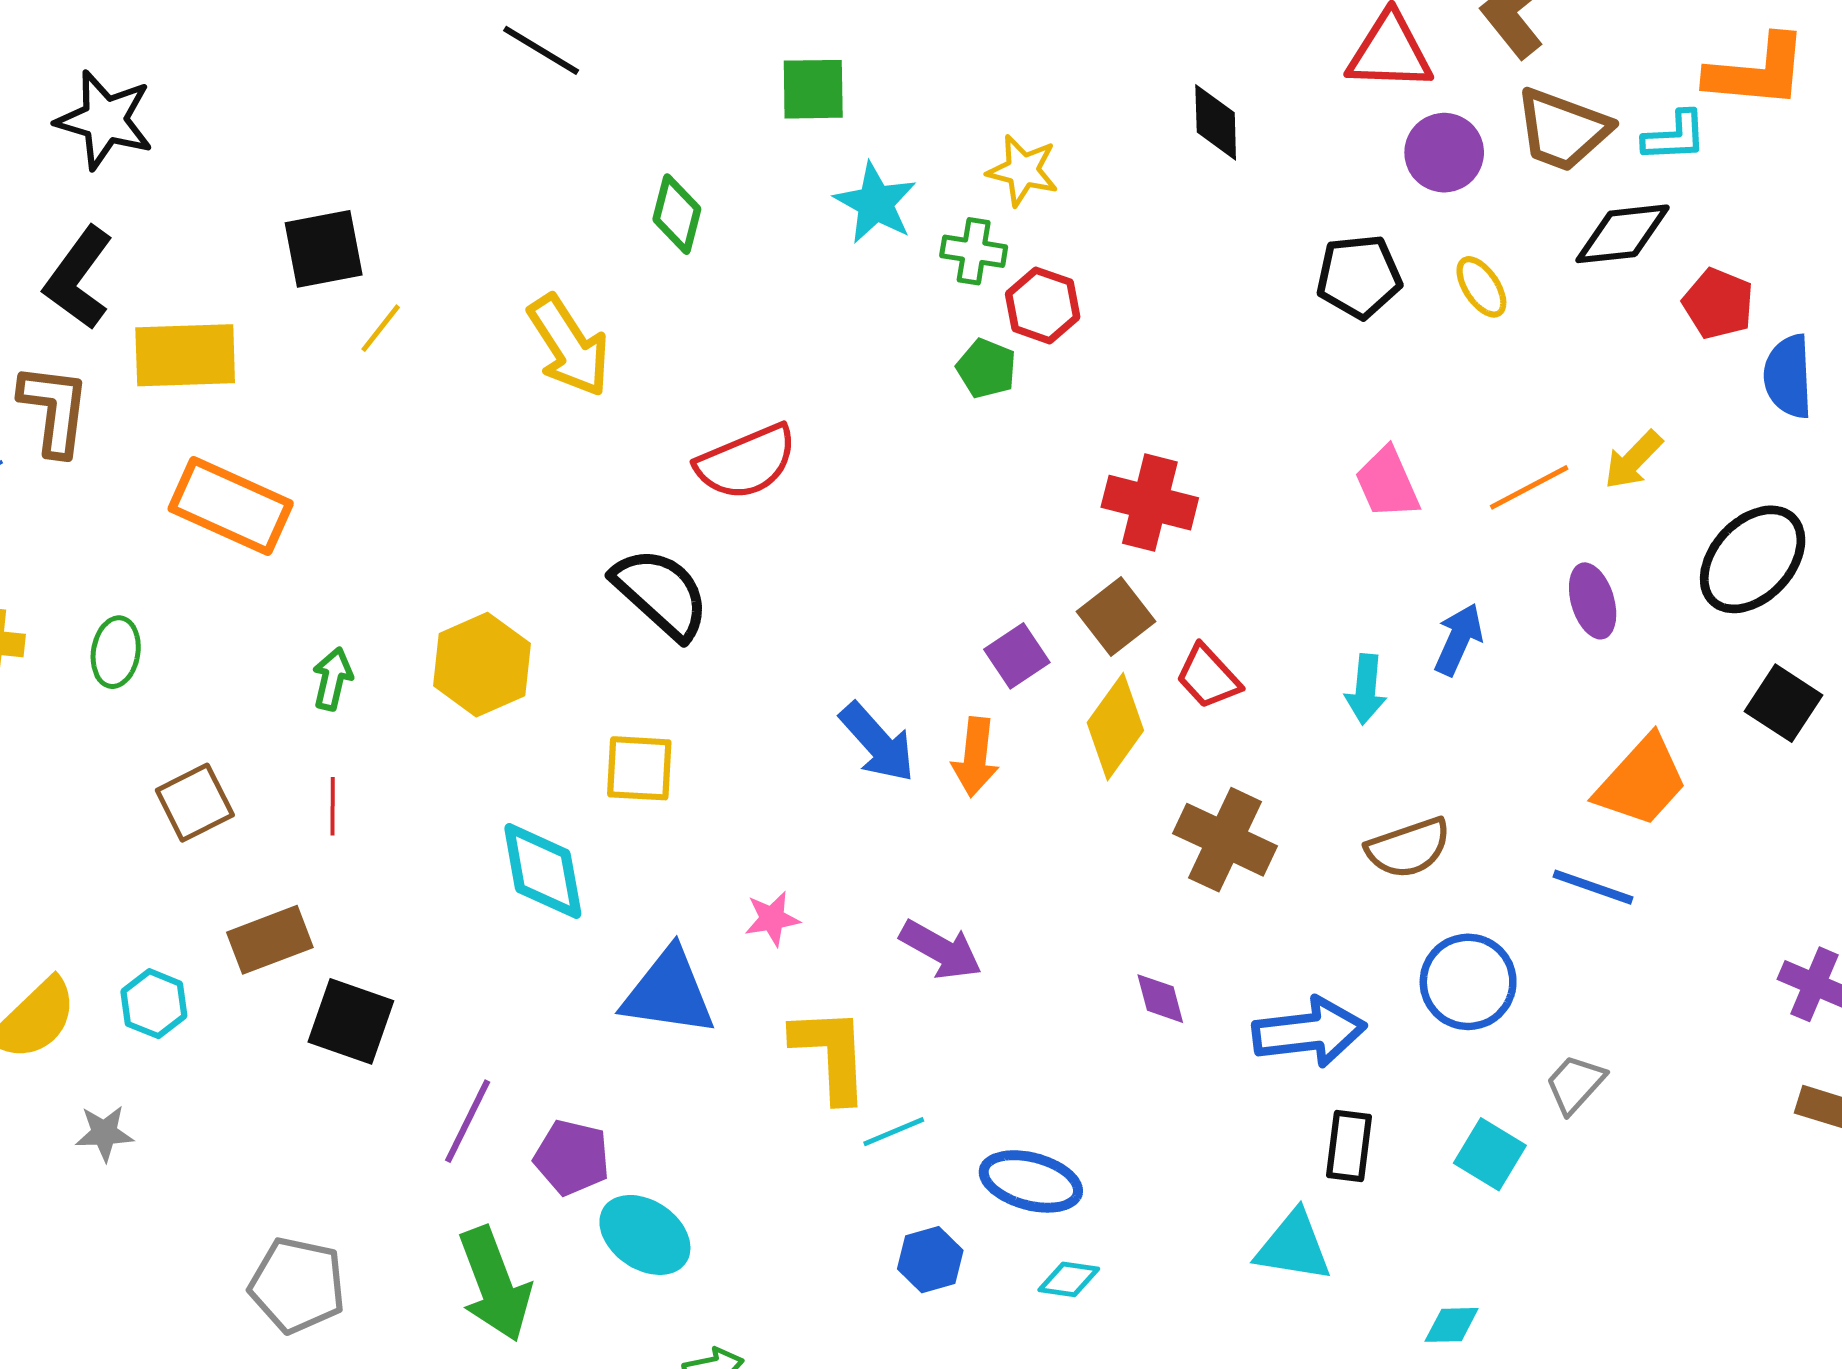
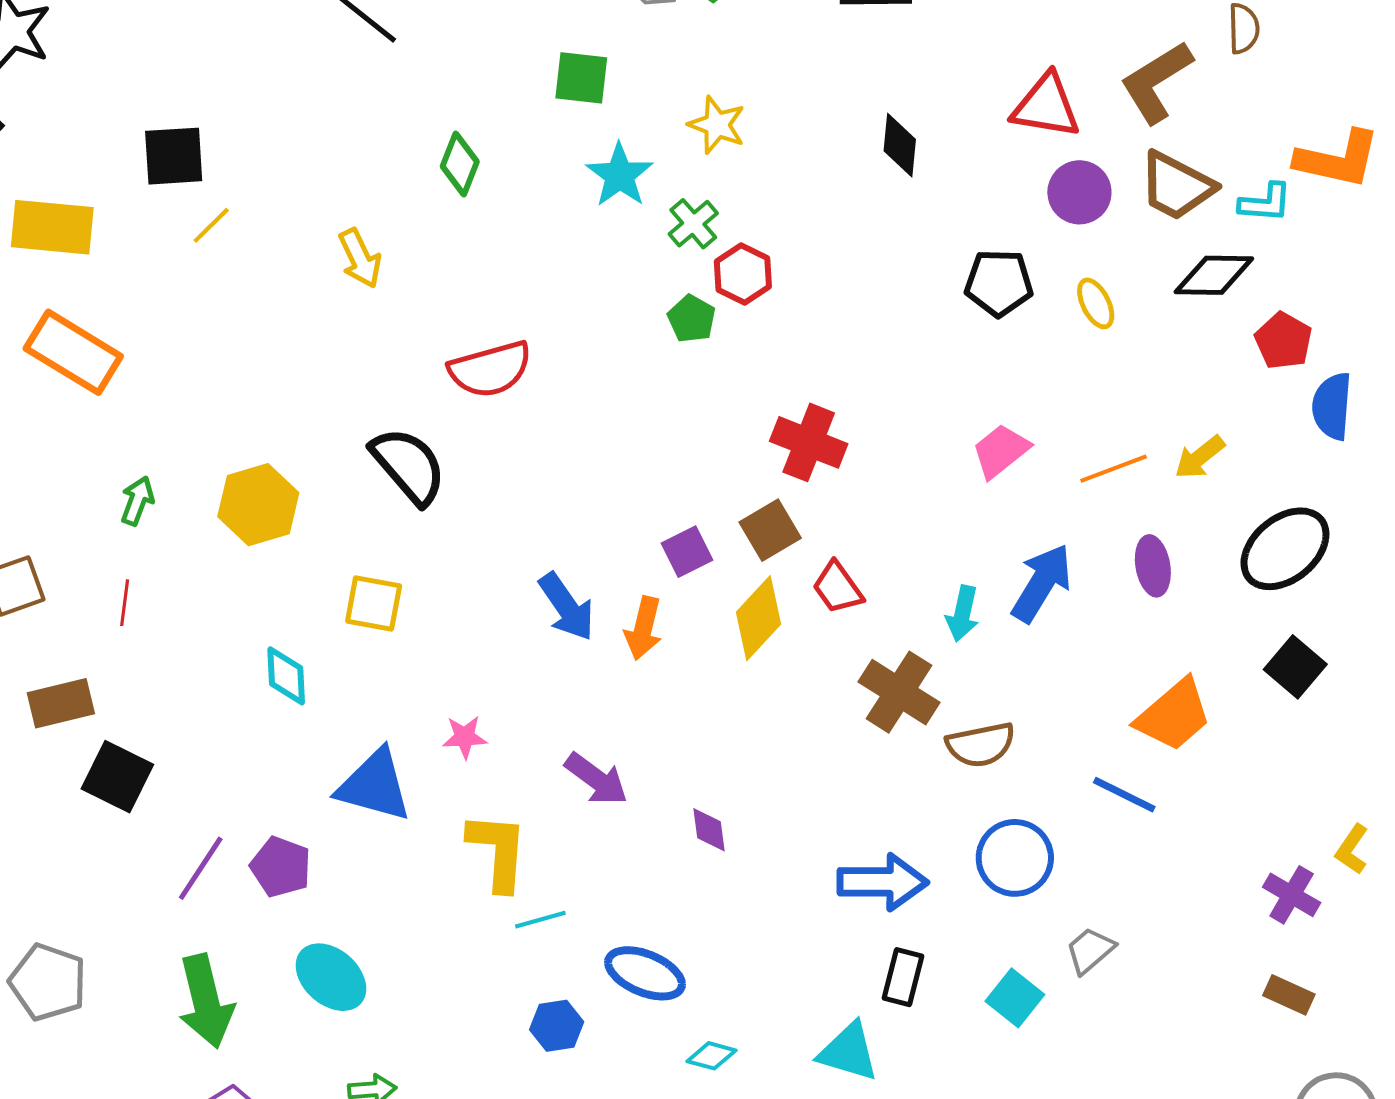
yellow star: (1023, 170) -> (717, 125), moved
green cross: (974, 251) -> (693, 224), turned 33
yellow arrow: (569, 346) -> (360, 258), size x0.7
pink trapezoid: (1387, 483) -> (1001, 451), turned 68
blue arrow: (1458, 639) -> (1042, 583), size x1.4
brown cross: (1225, 840) -> (899, 692), moved
cyan diamond: (543, 871) -> (286, 676), size x0.7
purple diamond: (1160, 999) -> (709, 830), moved
purple pentagon: (572, 1157) -> (281, 867), moved
cyan diamond: (1069, 1279) -> (711, 1056), moved

